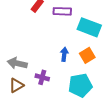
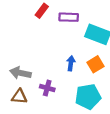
brown triangle: (16, 85) -> (19, 97), turned 35

